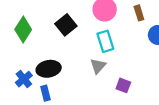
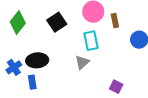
brown rectangle: (139, 13) -> (115, 21), moved
purple square: (123, 85) -> (116, 87), moved

